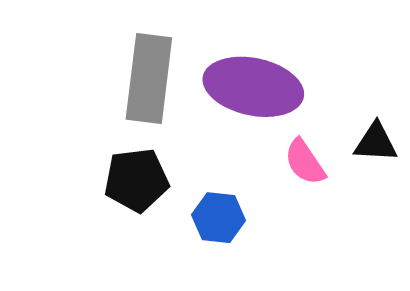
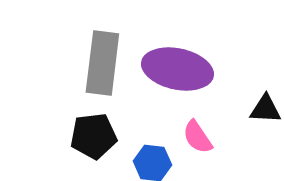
pink semicircle: (305, 162) -> (197, 137), moved

